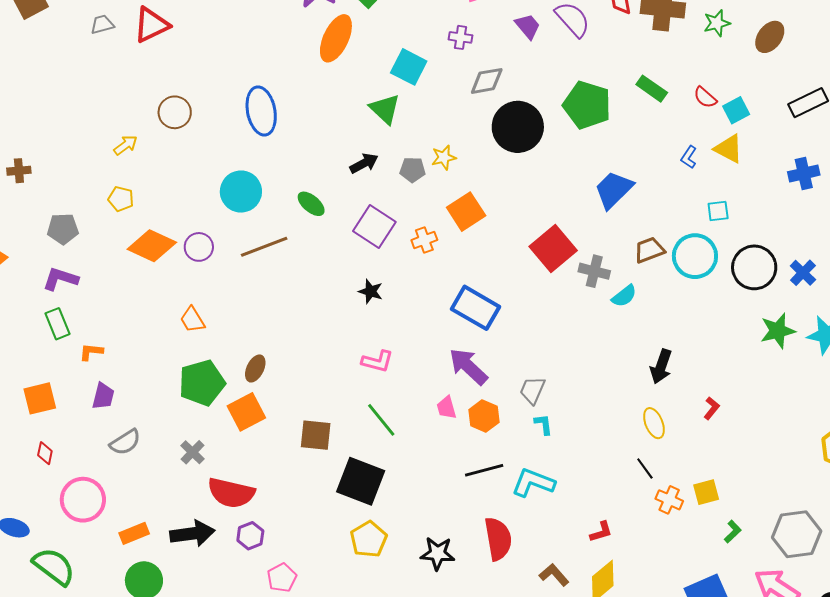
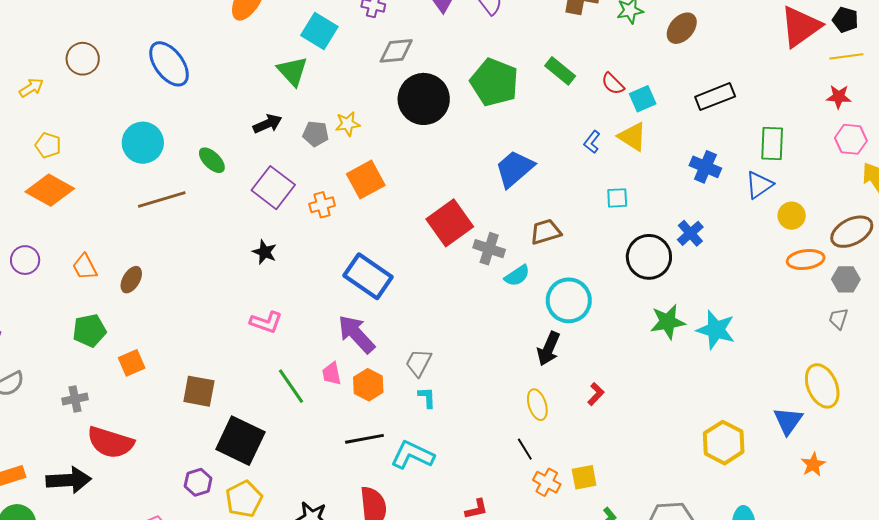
blue ellipse: (261, 111) -> (169, 64), turned -30
blue cross: (804, 173) -> (705, 167), turned 32
yellow pentagon: (121, 199) -> (48, 145), moved
purple circle: (199, 247) -> (25, 260), moved
cyan circle: (695, 256) -> (569, 300), moved
blue cross: (803, 273) -> (690, 233), moved
brown ellipse: (255, 368) -> (131, 280), moved
green pentagon: (202, 383) -> (89, 330), size x0.7
orange square: (246, 412) -> (132, 363), size x0.7
green line: (381, 420) -> (291, 386), moved
gray cross: (193, 452) -> (75, 399), turned 30
purple hexagon: (250, 536) -> (198, 482), moved

